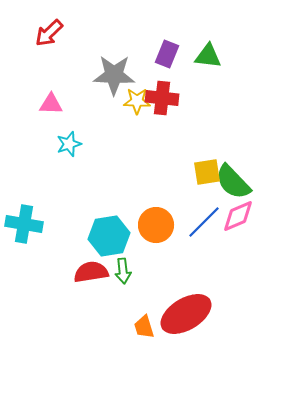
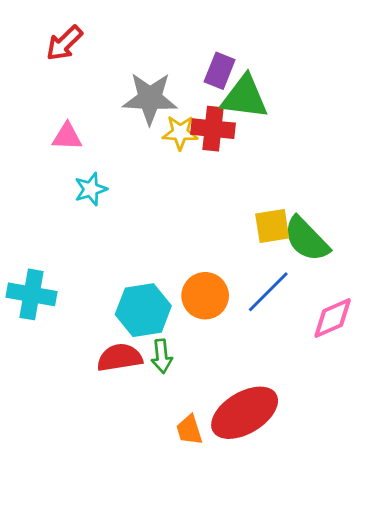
green triangle: (208, 56) -> (245, 97), moved, size x1.4
pink diamond: (238, 216) -> (333, 318), moved

